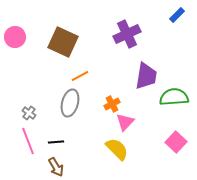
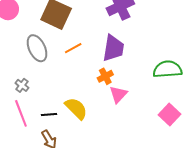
purple trapezoid: (146, 76) -> (113, 48), moved
gray ellipse: (70, 103) -> (37, 48), moved, turned -40
yellow semicircle: (117, 149) -> (76, 108), moved

